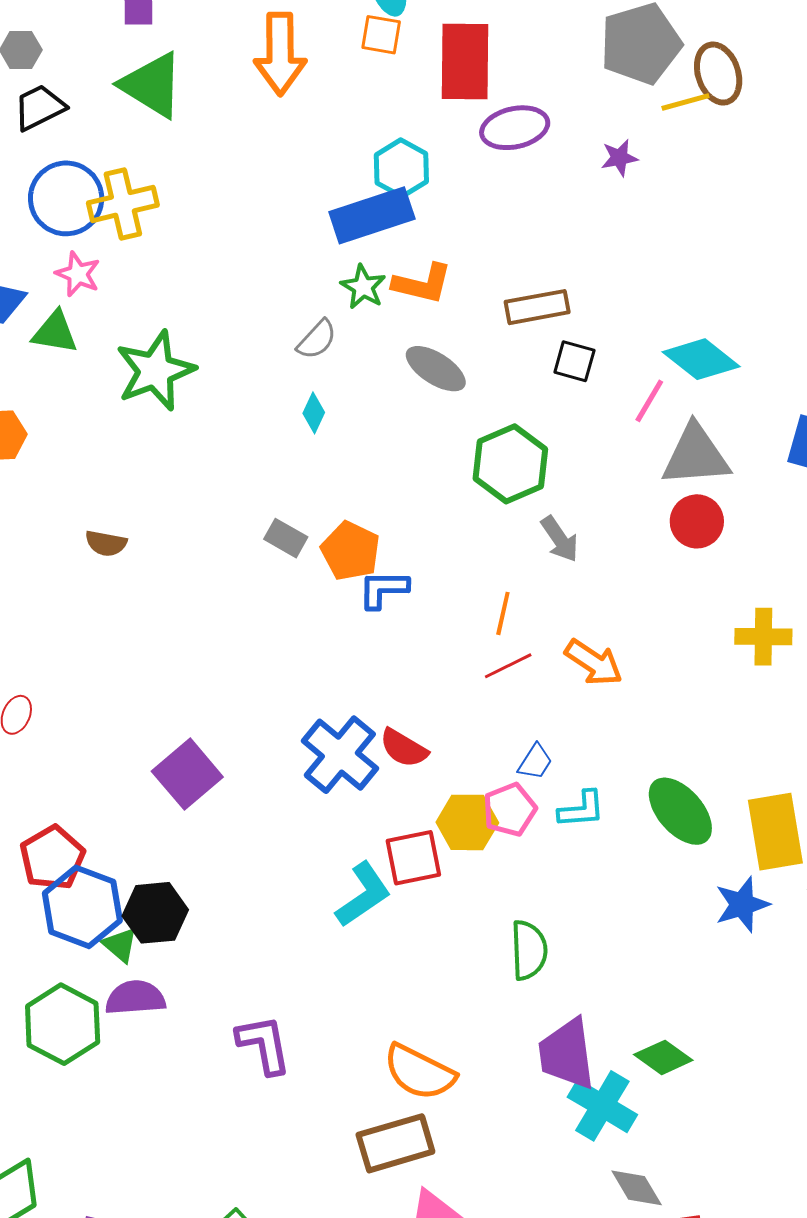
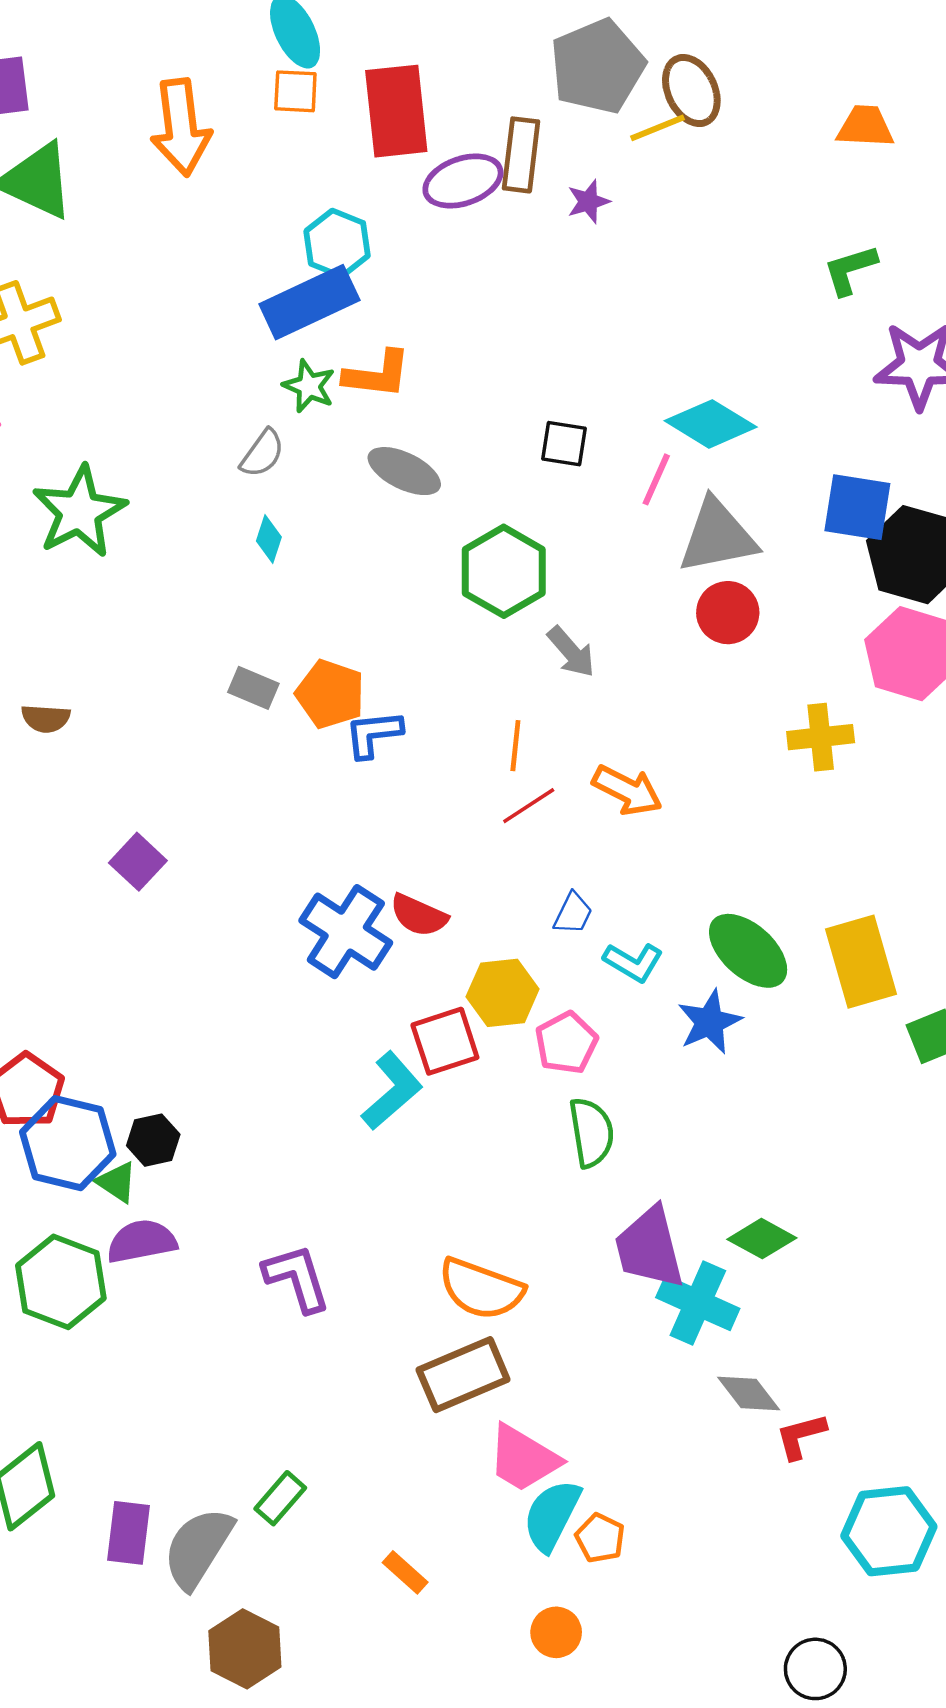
brown rectangle: (537, 307) -> (521, 155), moved, turned -66
purple square: (187, 774) -> (138, 862), moved, size x0.7
cyan L-shape: (582, 809) -> (633, 962), turned 42
pink pentagon: (510, 810) -> (566, 1043), moved
blue star: (742, 904) -> (710, 1022), moved
black hexagon: (155, 913) -> (153, 1140), size x0.7

